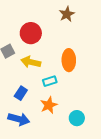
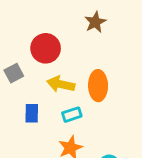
yellow arrow: (31, 62) -> (61, 84), moved
blue rectangle: (21, 93) -> (32, 113), moved, turned -32

